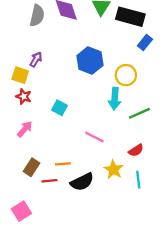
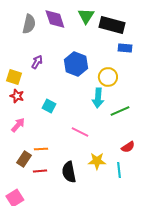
blue rectangle: (145, 43) -> (125, 48), turned 56
purple arrow: (36, 59) -> (37, 62), moved
red semicircle: (136, 150) -> (128, 147), moved
orange line: (63, 164) -> (41, 149), moved
yellow star: (113, 170) -> (97, 161), turned -30
black semicircle: (82, 182) -> (69, 172), turned 105

